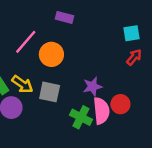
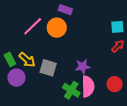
orange circle: (51, 54) -> (57, 28), moved
red circle: (120, 104) -> (115, 84), moved

